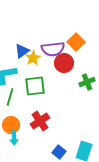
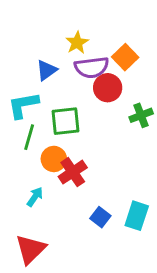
yellow star: (33, 58) -> (77, 43), moved
orange circle: (11, 125) -> (54, 159), moved
cyan arrow: (14, 138) -> (35, 197), turned -144

